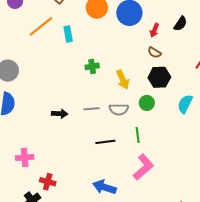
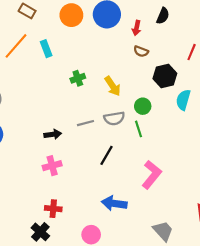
black hexagon: (159, 77) -> (165, 76), moved
green line: (138, 135) -> (138, 129), moved
black line: (105, 142) -> (106, 155), turned -42
pink cross: (25, 157) -> (52, 166), moved

